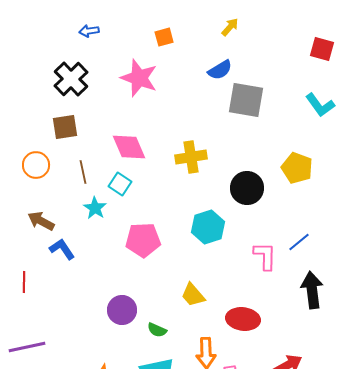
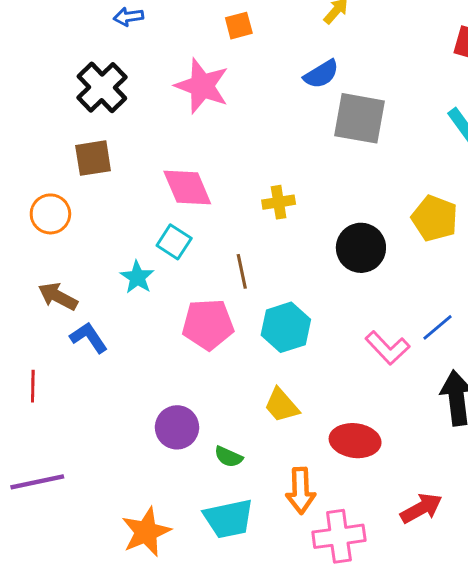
yellow cross: (191, 157) -> (279, 202), size x0.7
brown line: (83, 172) -> (242, 271), moved
cyan hexagon: (208, 227) -> (286, 327), moved
pink L-shape: (265, 256) -> (387, 348), turned 136

